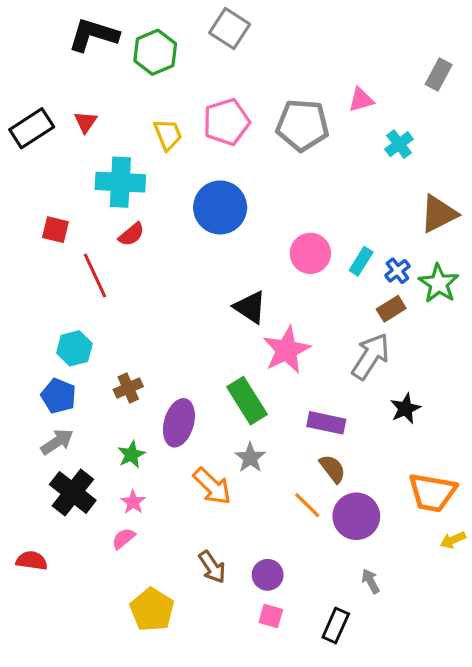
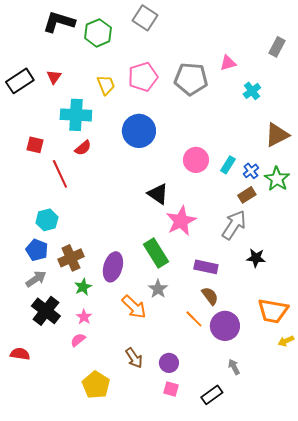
brown cross: (128, 388) -> (71, 258), moved, size x1.4
black star: (405, 409) -> (256, 258), turned 30
black rectangle: (336, 626) -> (212, 395), turned 30

